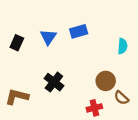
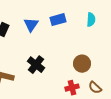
cyan semicircle: (123, 46) -> (91, 20), moved
brown semicircle: (121, 98) -> (95, 88), moved

